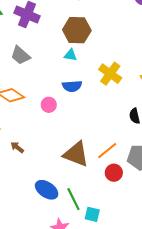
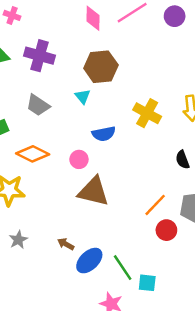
cyan triangle: (70, 55) -> (83, 96), moved, turned 48
brown arrow: (17, 147) -> (66, 244), moved
brown triangle: (76, 154) -> (93, 191), moved
blue ellipse: (47, 190) -> (89, 261), turned -70

